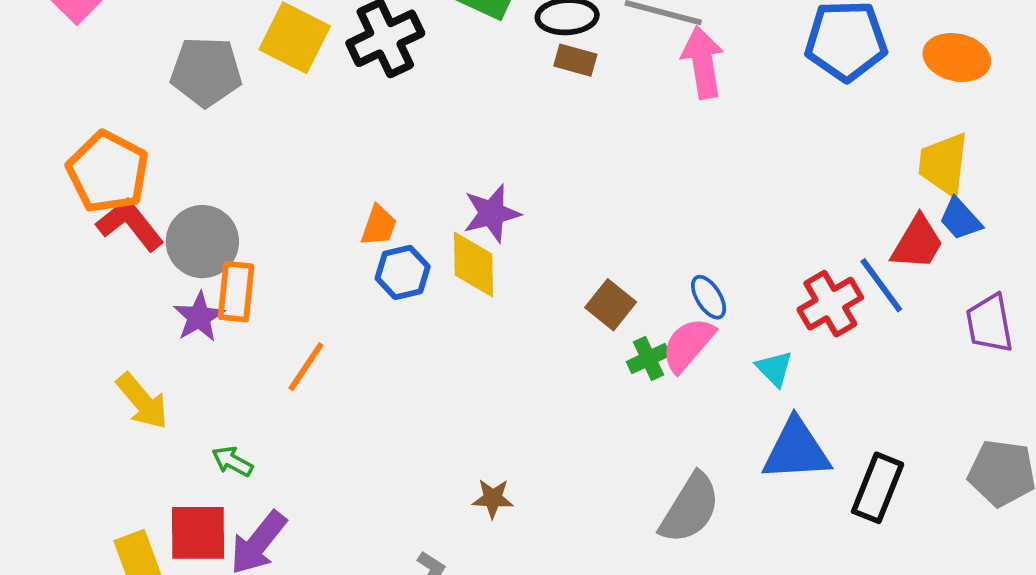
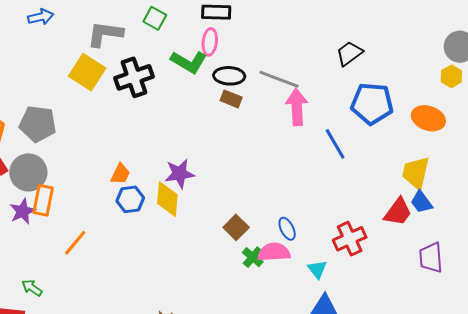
gray pentagon: (206, 72) -> (38, 124), moved
blue line: (881, 285) -> (335, 144), moved
pink semicircle: (688, 345) -> (274, 252), turned 40
green cross: (648, 358) -> (253, 257), turned -30

